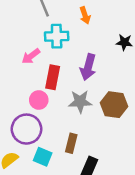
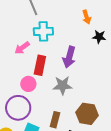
orange arrow: (85, 15) -> (87, 17), moved
brown hexagon: (114, 105) -> (87, 114), moved

